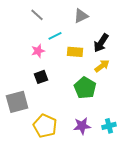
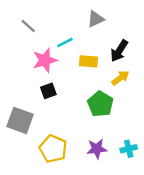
gray line: (37, 15) -> (28, 26), moved
pink star: (38, 51) -> (45, 60), size x1.5
gray square: (17, 102) -> (20, 120), turned 35

